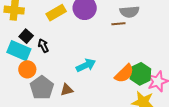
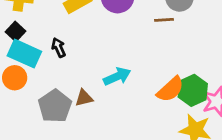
black square: (26, 36) -> (16, 32), moved
orange circle: (27, 69) -> (15, 78), moved
brown triangle: (67, 90) -> (84, 98), moved

